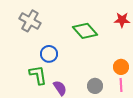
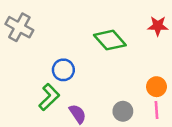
gray cross: (30, 21) -> (19, 27), moved
green L-shape: (38, 75) -> (49, 97), turned 55

